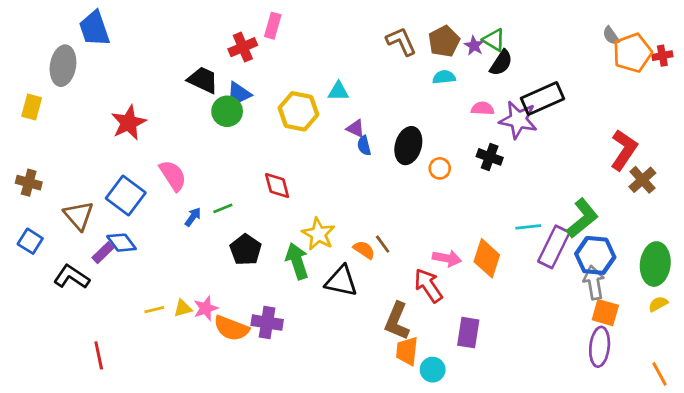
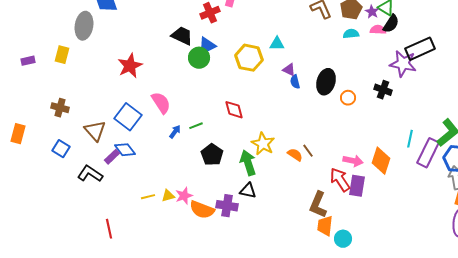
pink semicircle: (483, 108) -> (378, 30), moved
cyan line: (528, 227) -> (410, 139), turned -72
black triangle: (341, 281) -> (248, 191), moved, size x0.7
purple rectangle: (468, 333) -> (357, 186), moved

